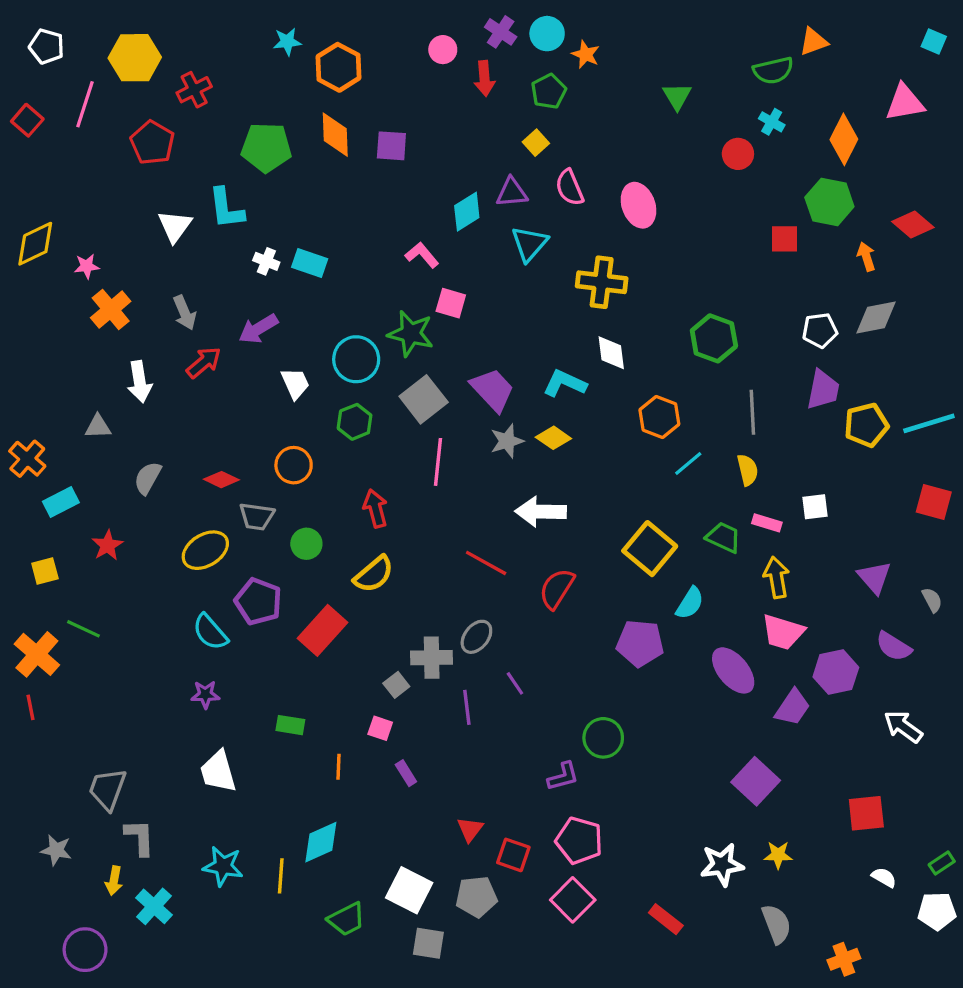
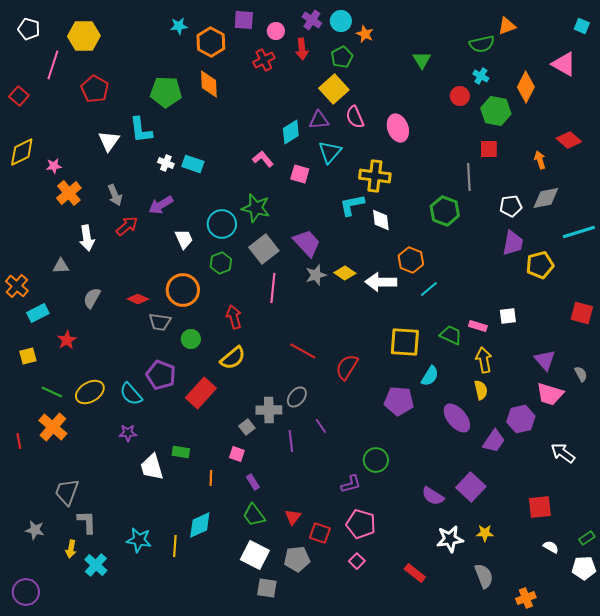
red cross: (194, 90) -> (264, 60), moved
pink triangle: (905, 103) -> (564, 64), turned 40
red square: (27, 120) -> (19, 96), moved
yellow square: (536, 143) -> (334, 89), size x1.8
purple square: (391, 146) -> (244, 20), moved
green hexagon: (829, 202) -> (496, 111), moved
pink square: (451, 303) -> (300, 174), moved
cyan L-shape: (565, 383) -> (352, 205), moved, turned -36
gray line: (752, 412) -> (469, 177), moved
cyan line: (929, 423) -> (579, 232), moved
orange circle: (294, 465) -> (183, 290), size x1.4
yellow semicircle: (748, 470) -> (481, 390), moved
white arrow: (541, 512) -> (381, 282), moved
yellow square: (650, 549) -> (405, 342), turned -36
yellow ellipse: (205, 550) -> (90, 392), moved
pink trapezoid: (783, 632) -> (550, 394), moved
purple semicircle: (894, 646) -> (433, 496), moved
orange cross: (37, 654) -> (53, 427), moved
white trapezoid: (218, 772) -> (152, 467), moved
pink square: (573, 900) -> (357, 561), size x0.6
green trapezoid: (347, 919) -> (254, 515), moved, turned 80
purple circle: (85, 950) -> (26, 592), moved

